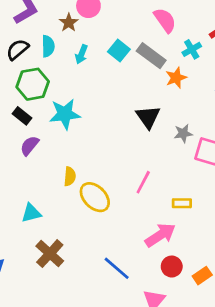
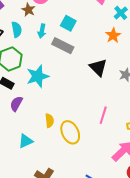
gray rectangle: (151, 56) -> (63, 46), moved
yellow ellipse: (95, 197) -> (70, 132), turned 30
cyan triangle: (31, 213) -> (26, 141), moved

